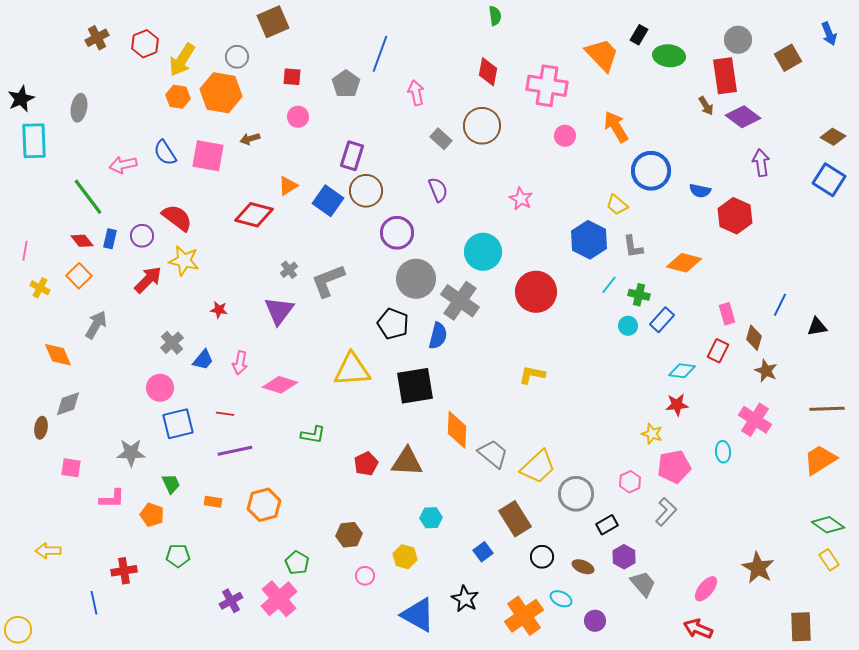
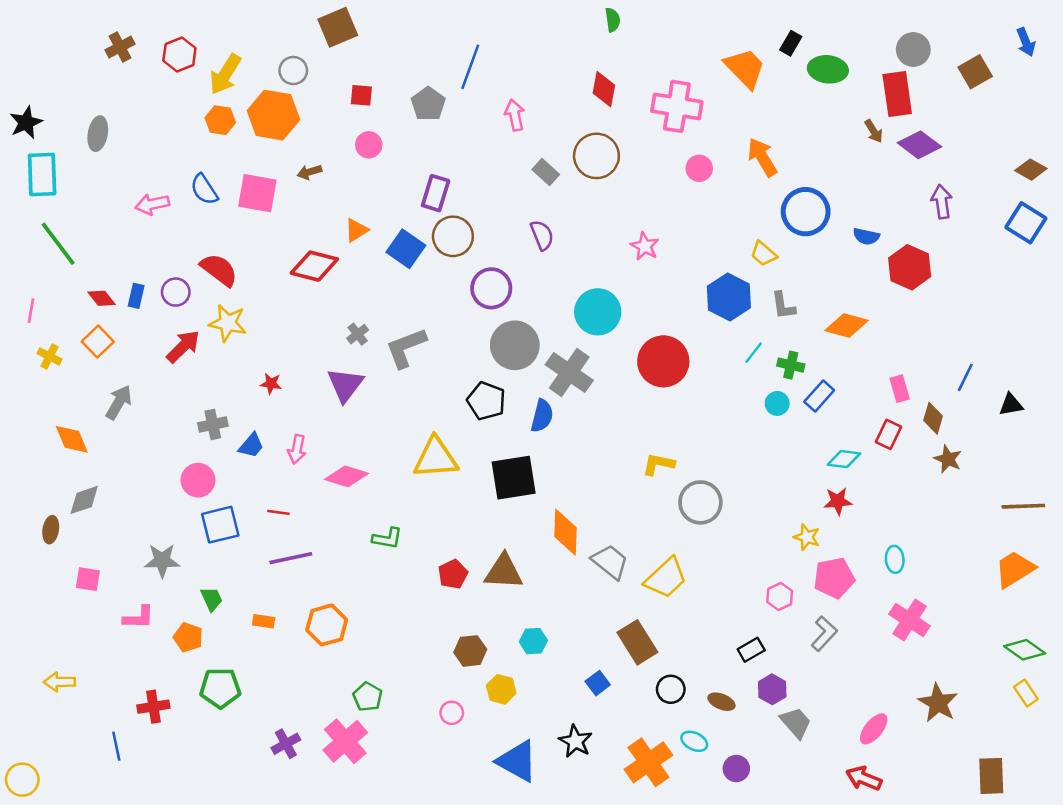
green line: (88, 197) -> (58, 244), moved
gray cross: (172, 343) -> (213, 424), turned 30
pink cross: (755, 420) -> (910, 620), moved
gray circle: (576, 494) -> (700, 502), moved
brown hexagon: (349, 535) -> (470, 651), moved
green pentagon: (178, 556) -> (220, 688), size x1.4

